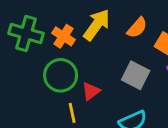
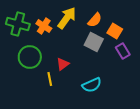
green circle: (61, 75) -> (30, 57), moved
gray square: (136, 75) -> (94, 42), moved

